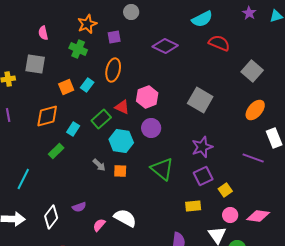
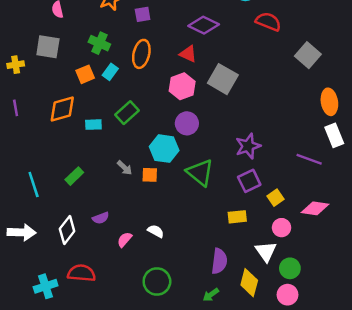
green cross: (78, 49) -> (99, 43), moved
gray square: (200, 100) -> (223, 79), moved
red triangle: (122, 107) -> (188, 54), moved
orange ellipse: (255, 110) -> (329, 102), moved, turned -50
cyan rectangle: (73, 129) -> (93, 125), turned 56
cyan hexagon: (121, 141) -> (164, 149), moved
green rectangle: (56, 151) -> (74, 176), moved
cyan line: (23, 179) -> (34, 184), turned -45
pink diamond: (258, 216) -> (315, 208), moved
white semicircle: (125, 218) -> (156, 231), size x0.6

